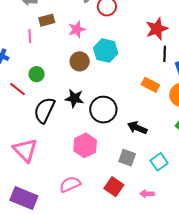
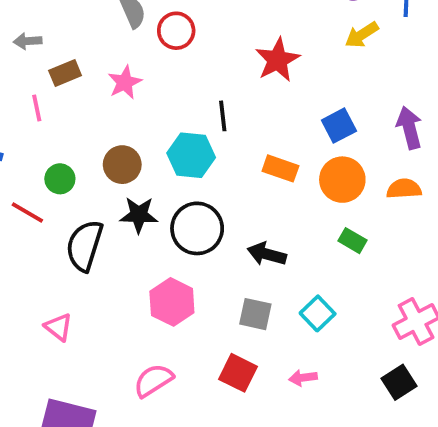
cyan hexagon: (106, 51) -> (191, 155), moved
black line: (165, 54) -> (223, 116), moved
brown circle: (80, 61) -> (122, 165), moved
pink triangle: (25, 150) -> (59, 327), size x0.6

